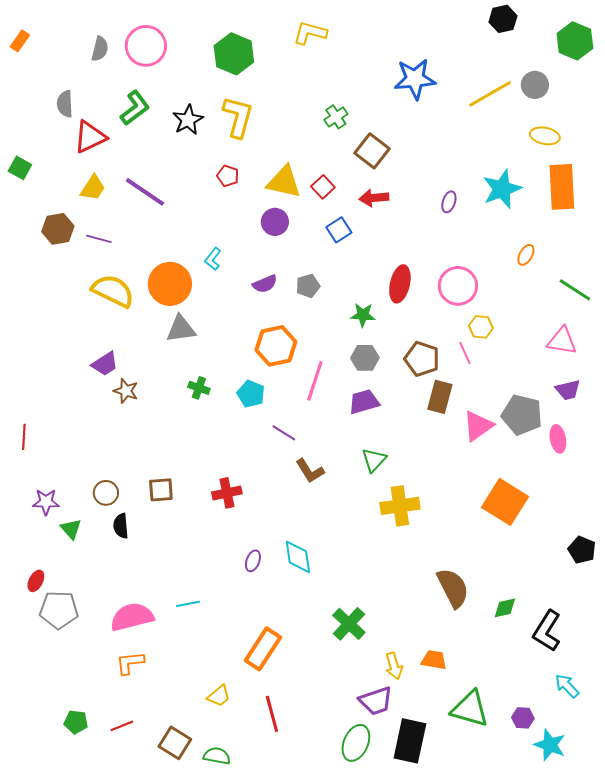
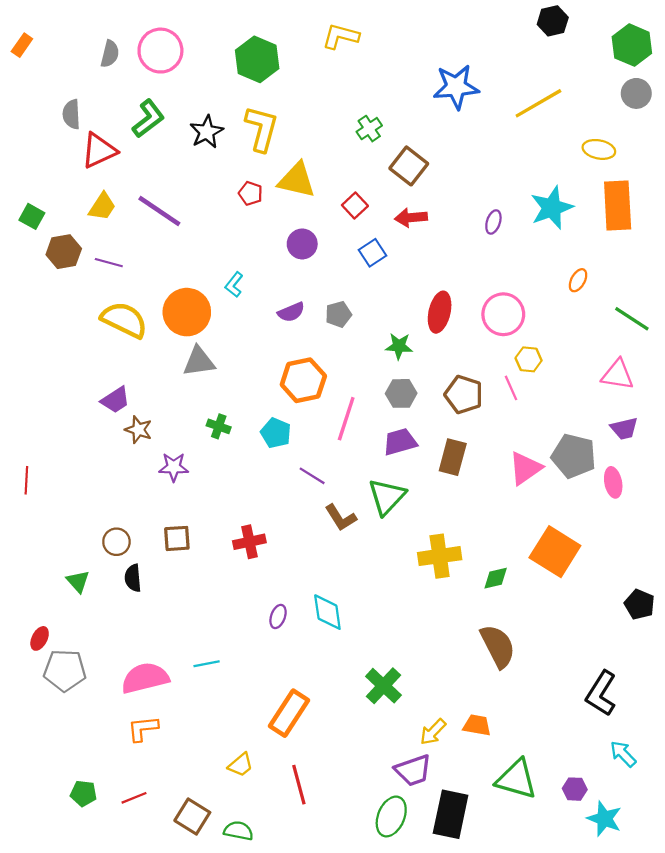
gray circle: (535, 85) -> (636, 93), moved
green square: (20, 168) -> (32, 216), moved
yellow triangle: (284, 182) -> (297, 180), moved
brown rectangle: (440, 397) -> (453, 457), moved
green triangle: (374, 460) -> (387, 497), moved, size x1.4
purple star: (46, 502) -> (174, 467), moved
green diamond: (505, 608) -> (496, 578), moved
yellow arrow: (394, 666) -> (433, 732), turned 60

